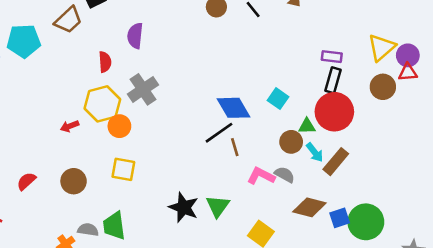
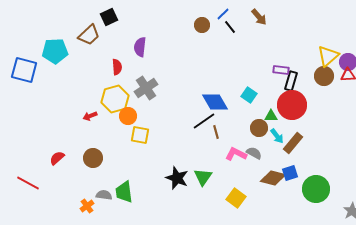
purple rectangle: (332, 57) -> (281, 70), moved
brown circle: (383, 87) -> (324, 76), moved
yellow square: (123, 169) -> (140, 135), moved
blue square: (340, 218) -> (290, 173), moved

